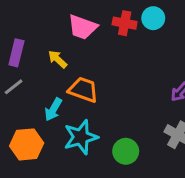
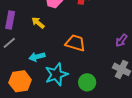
orange trapezoid: (83, 90) -> (75, 43), moved
cyan arrow: (53, 109) -> (37, 57), turned 49

